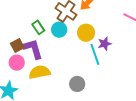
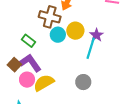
cyan circle: (59, 30) -> (58, 35), moved
cyan line: (95, 54) -> (91, 48), turned 55
pink circle: (17, 63) -> (27, 80), moved

